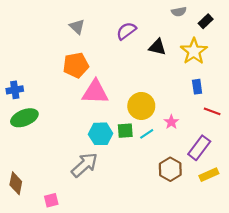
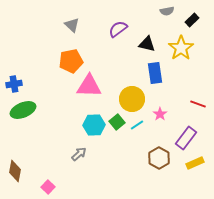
blue rectangle: (197, 87) -> (155, 73), moved, size x1.5
green square: (125, 131) -> (117, 122), turned -35
gray arrow: (84, 165) -> (79, 154), size x0.6
pink square: (51, 200) -> (48, 187), turned -32

